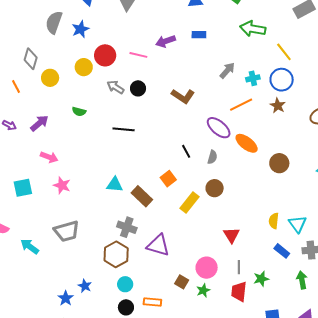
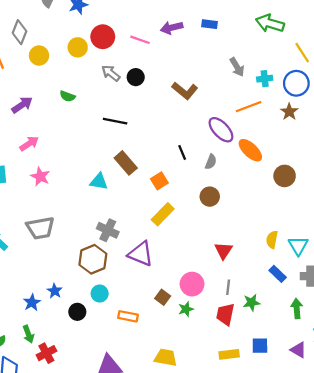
gray arrow: (227, 70) -> (237, 67), turned 102
pink arrow: (49, 157) -> (29, 144), turned -60
brown rectangle: (142, 196) -> (126, 163), moved
yellow rectangle: (190, 202) -> (163, 214), moved
black circle: (126, 307) -> (77, 312), moved

